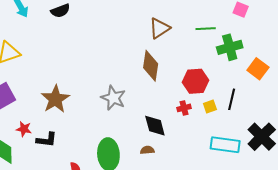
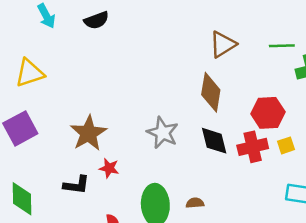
red cross: (184, 108) -> (253, 147), size x1.6
black diamond: (155, 126) -> (214, 141), moved
red star: (24, 129) -> (109, 168), moved
brown semicircle: (147, 150) -> (195, 203), moved

